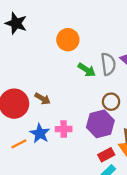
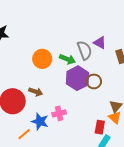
orange circle: (68, 40) -> (42, 59), moved
purple hexagon: (100, 124) -> (77, 78), moved
red rectangle: (106, 155) -> (100, 127), turned -40

